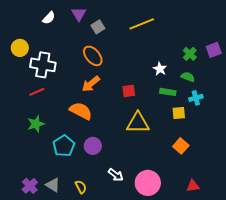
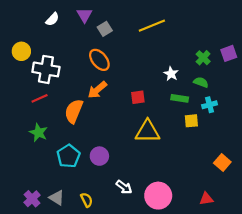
orange semicircle: (81, 111) -> (74, 111), moved, turned -95
green star: (36, 124) -> (38, 133), turned -30
orange square: (181, 146) -> (222, 162), moved

